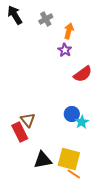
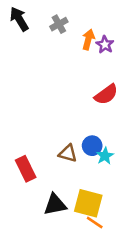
purple star: (65, 50) -> (105, 45), moved
brown triangle: (28, 120) -> (68, 153), moved, turned -35

